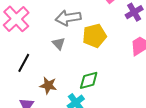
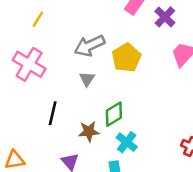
gray triangle: (59, 44) -> (87, 79), turned 32
green diamond: (89, 80) -> (114, 114), moved

